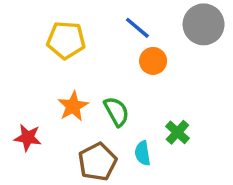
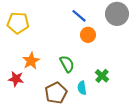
yellow pentagon: (66, 40) -> (18, 23), moved
orange star: (73, 106) -> (31, 61), moved

